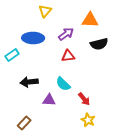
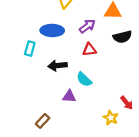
cyan rectangle: (12, 55) -> (30, 49), turned -40
black arrow: (29, 82) -> (57, 66), moved
red arrow: (84, 99) -> (127, 103), moved

